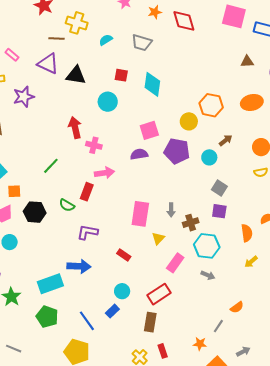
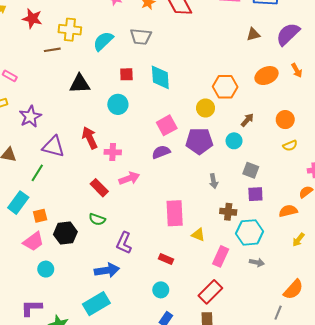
cyan semicircle: (106, 40) -> (103, 41), size x1.5
purple triangle: (48, 64) -> (53, 147), moved
green line: (51, 166) -> (37, 173), moved
red rectangle: (87, 192) -> (99, 188), moved, turned -54
gray arrow: (171, 210) -> (214, 181), moved
brown cross: (191, 223) -> (228, 212), turned 35
purple L-shape: (87, 232) -> (124, 243), turned -65
orange semicircle: (247, 233) -> (288, 211), turned -84
yellow triangle: (158, 238) -> (198, 235), turned -40
blue arrow: (79, 266) -> (107, 270), moved
cyan circle: (122, 291) -> (161, 290), moved
orange semicircle: (237, 307) -> (293, 289), size x1.5

